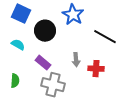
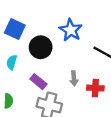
cyan semicircle: (18, 45) -> (12, 62), turned -104

